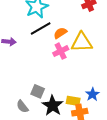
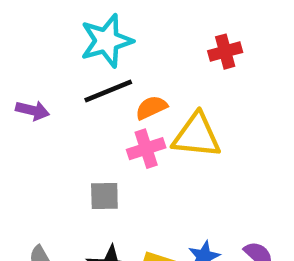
gray square: (38, 91) -> (104, 196), moved, turned -32

